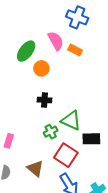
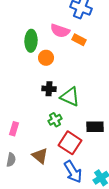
pink semicircle: (56, 41) -> (60, 31), turned 138
green ellipse: (26, 51) -> (31, 41), turned -35
green triangle: (71, 120) -> (70, 97), moved

